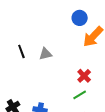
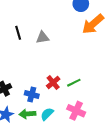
red cross: (84, 76) -> (53, 82), moved

